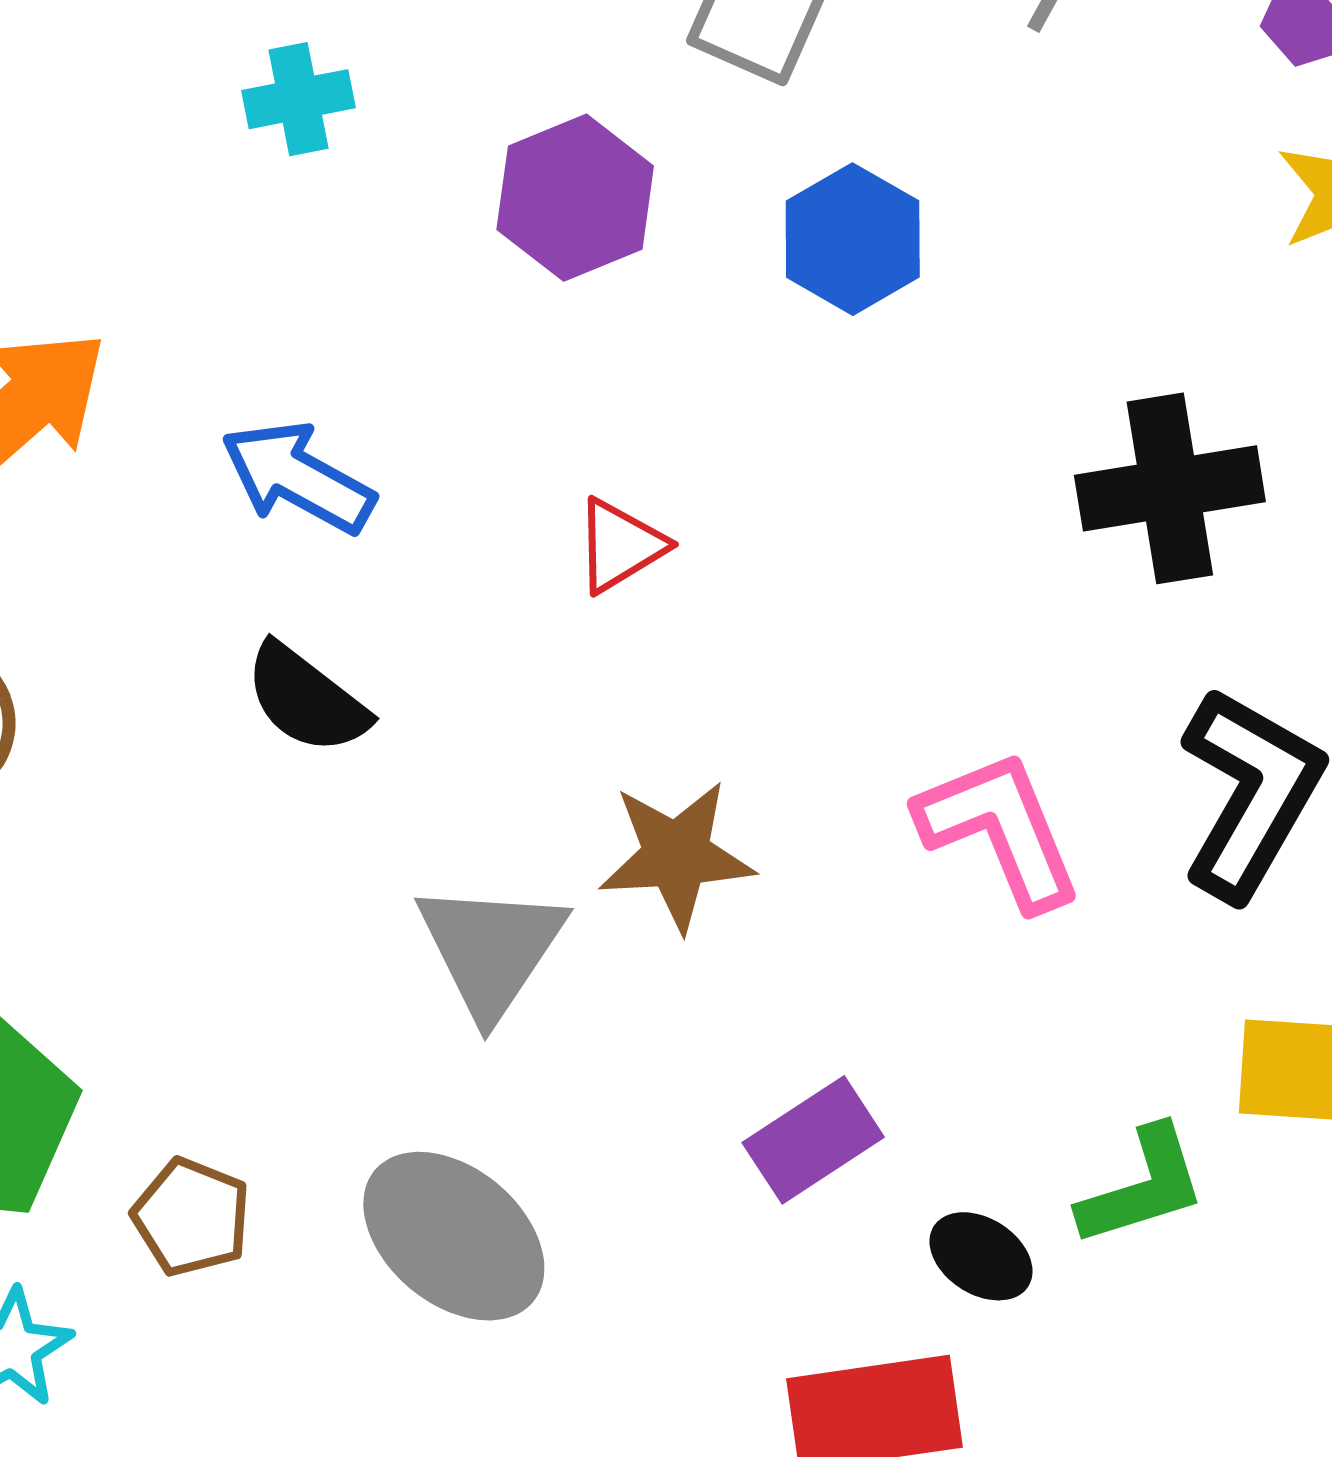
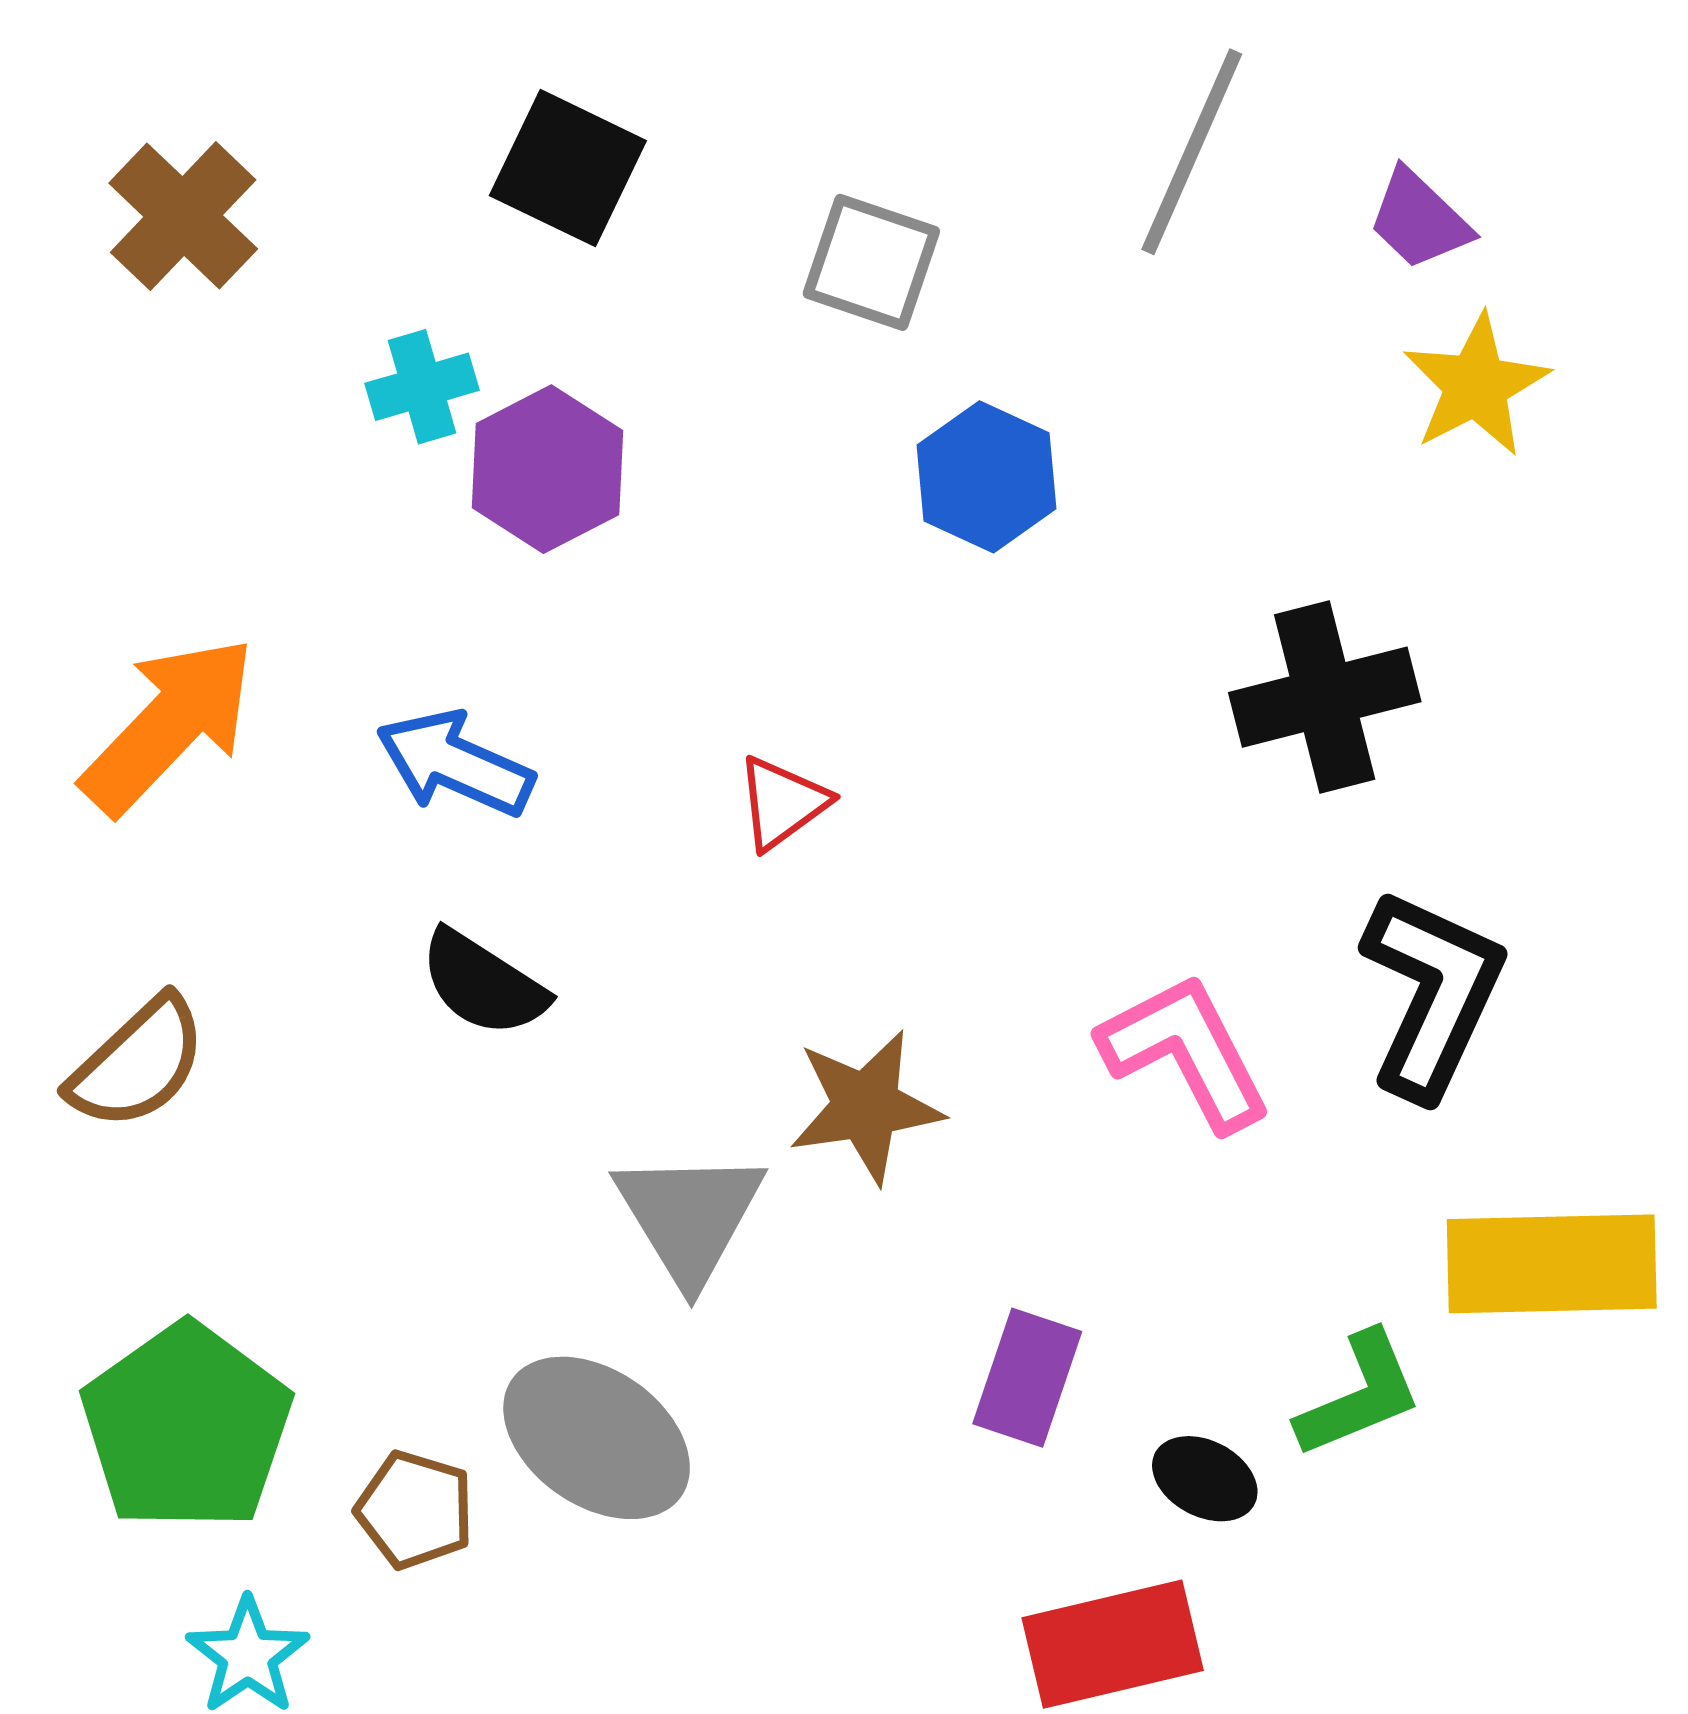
purple hexagon: (575, 198) -> (547, 469), moved
purple rectangle: (813, 1140) -> (1027, 1378), turned -33
gray ellipse: (454, 1236) -> (597, 1438), moved

